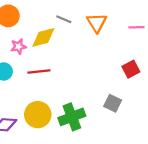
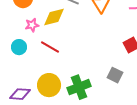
red line: (39, 71) -> (50, 47), turned 36

